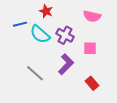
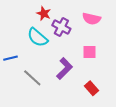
blue line: (20, 24) -> (10, 58), moved
purple cross: (65, 35) -> (61, 27), moved

